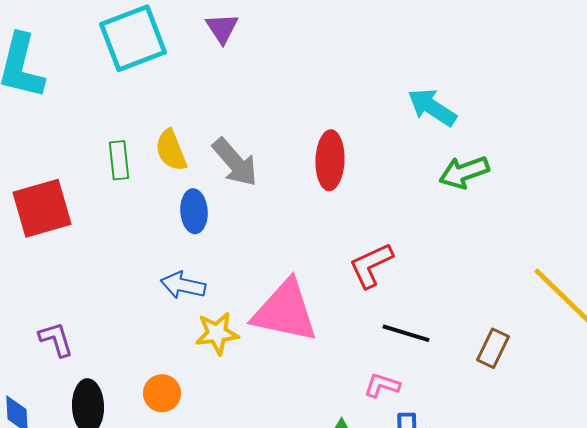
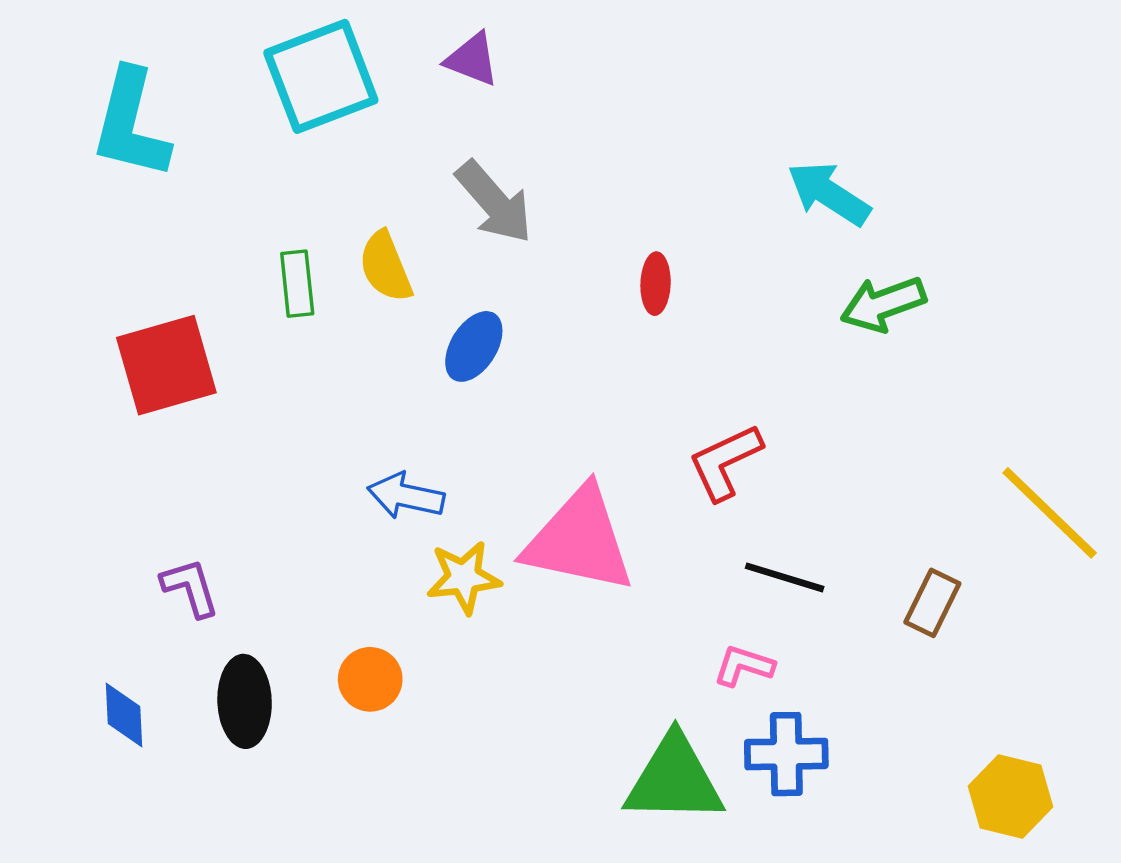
purple triangle: (222, 28) -> (472, 59), turned -36
red ellipse: (330, 160) -> (656, 284), size x0.6
gray arrow: (235, 162) -> (494, 202), moved
blue ellipse: (194, 211) -> (474, 346), moved, turned 36

